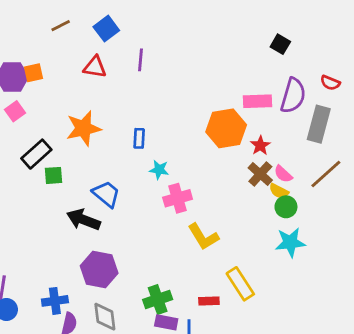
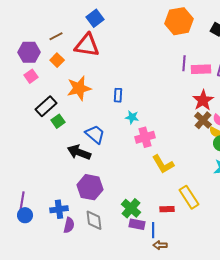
brown line: (61, 26) -> (56, 36), moved
purple line: (141, 60) -> (184, 63), moved
red triangle: (95, 67) -> (87, 45), size x1.5
orange square: (34, 73) -> (57, 60), moved, turned -32
orange hexagon: (226, 128) -> (179, 21), moved
red star: (260, 145) -> (203, 100), size x1.5
green square: (54, 175) -> (58, 121), turned -32
green cross: (158, 300) -> (131, 208), turned -30

